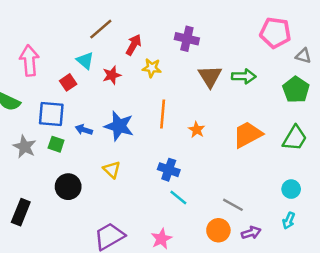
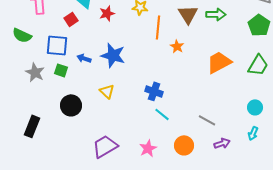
orange line: (163, 114) -> (158, 27), moved
orange star: (197, 130) -> (177, 46), moved
orange circle: (218, 230) -> (184, 145), moved

